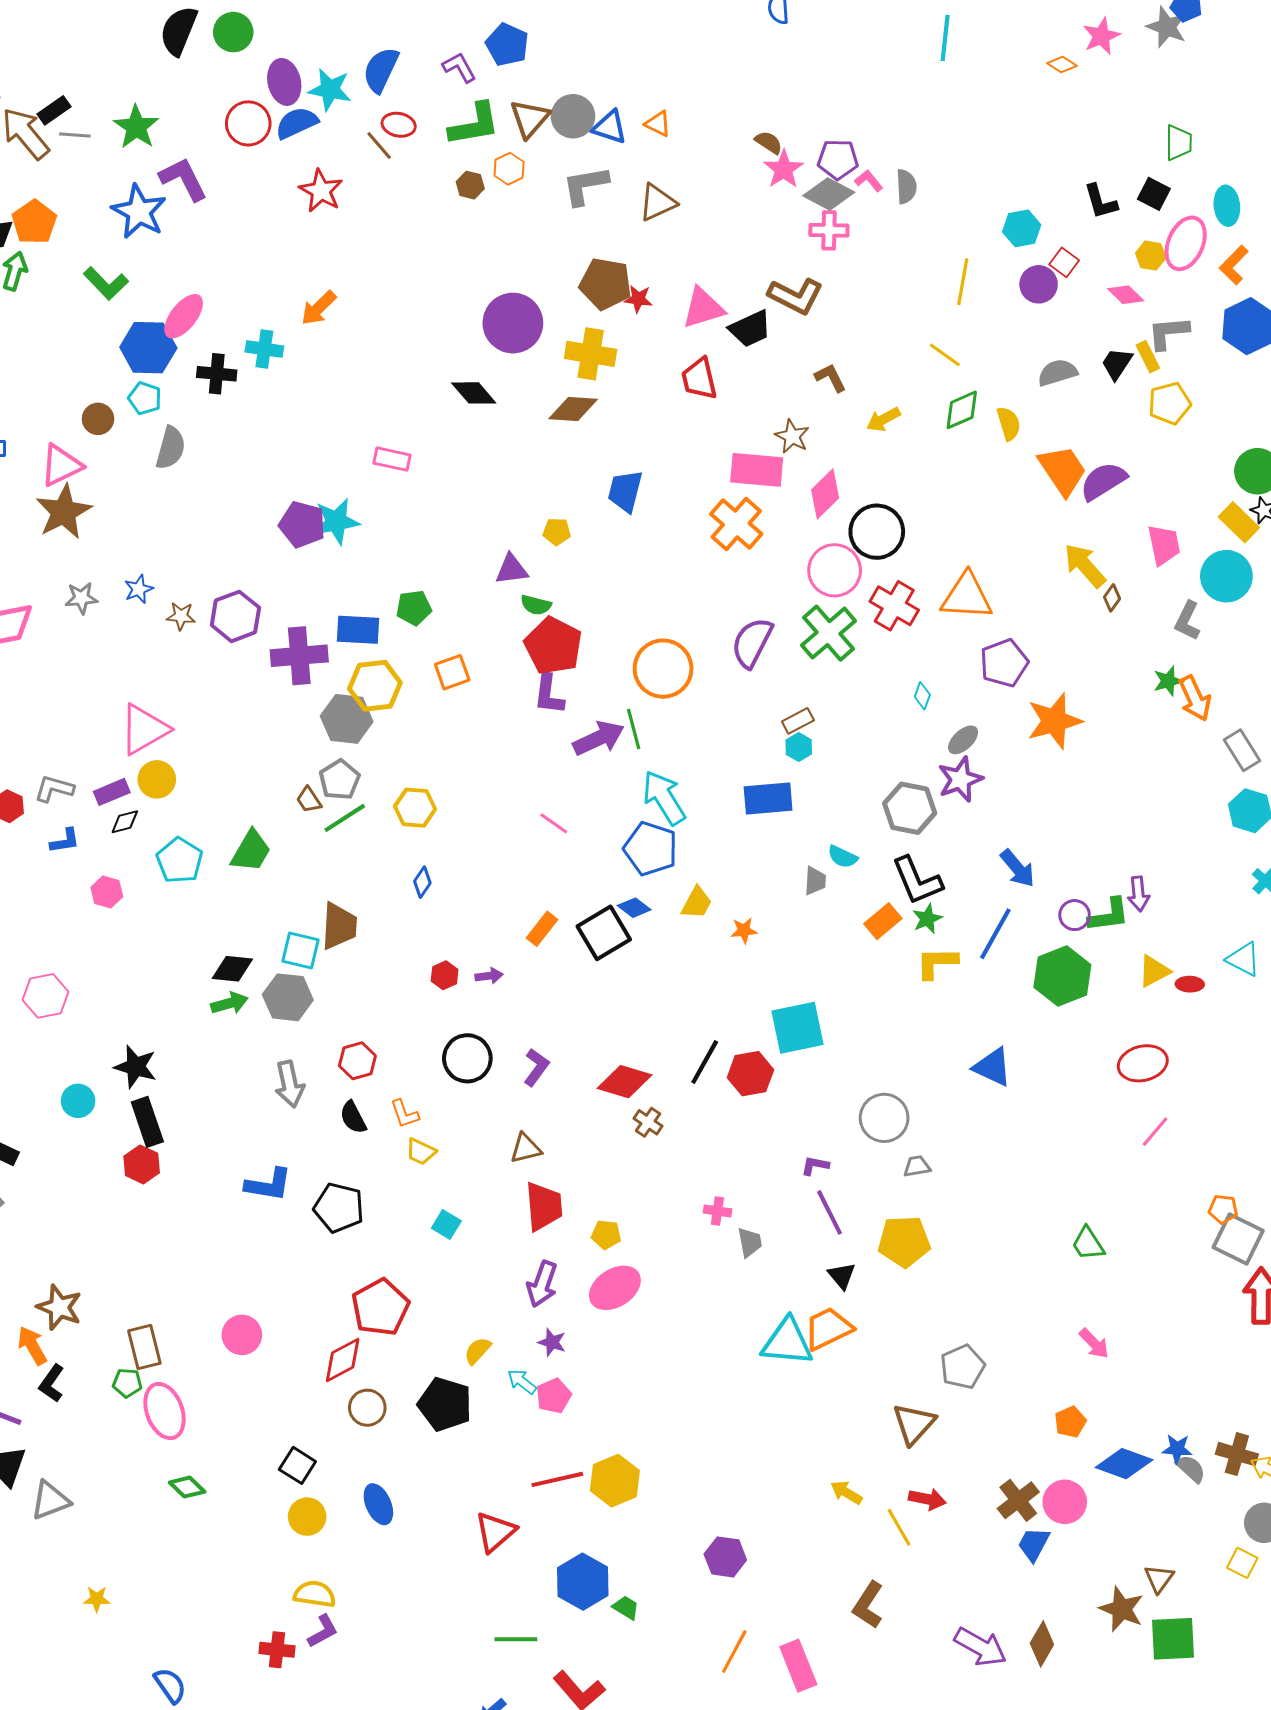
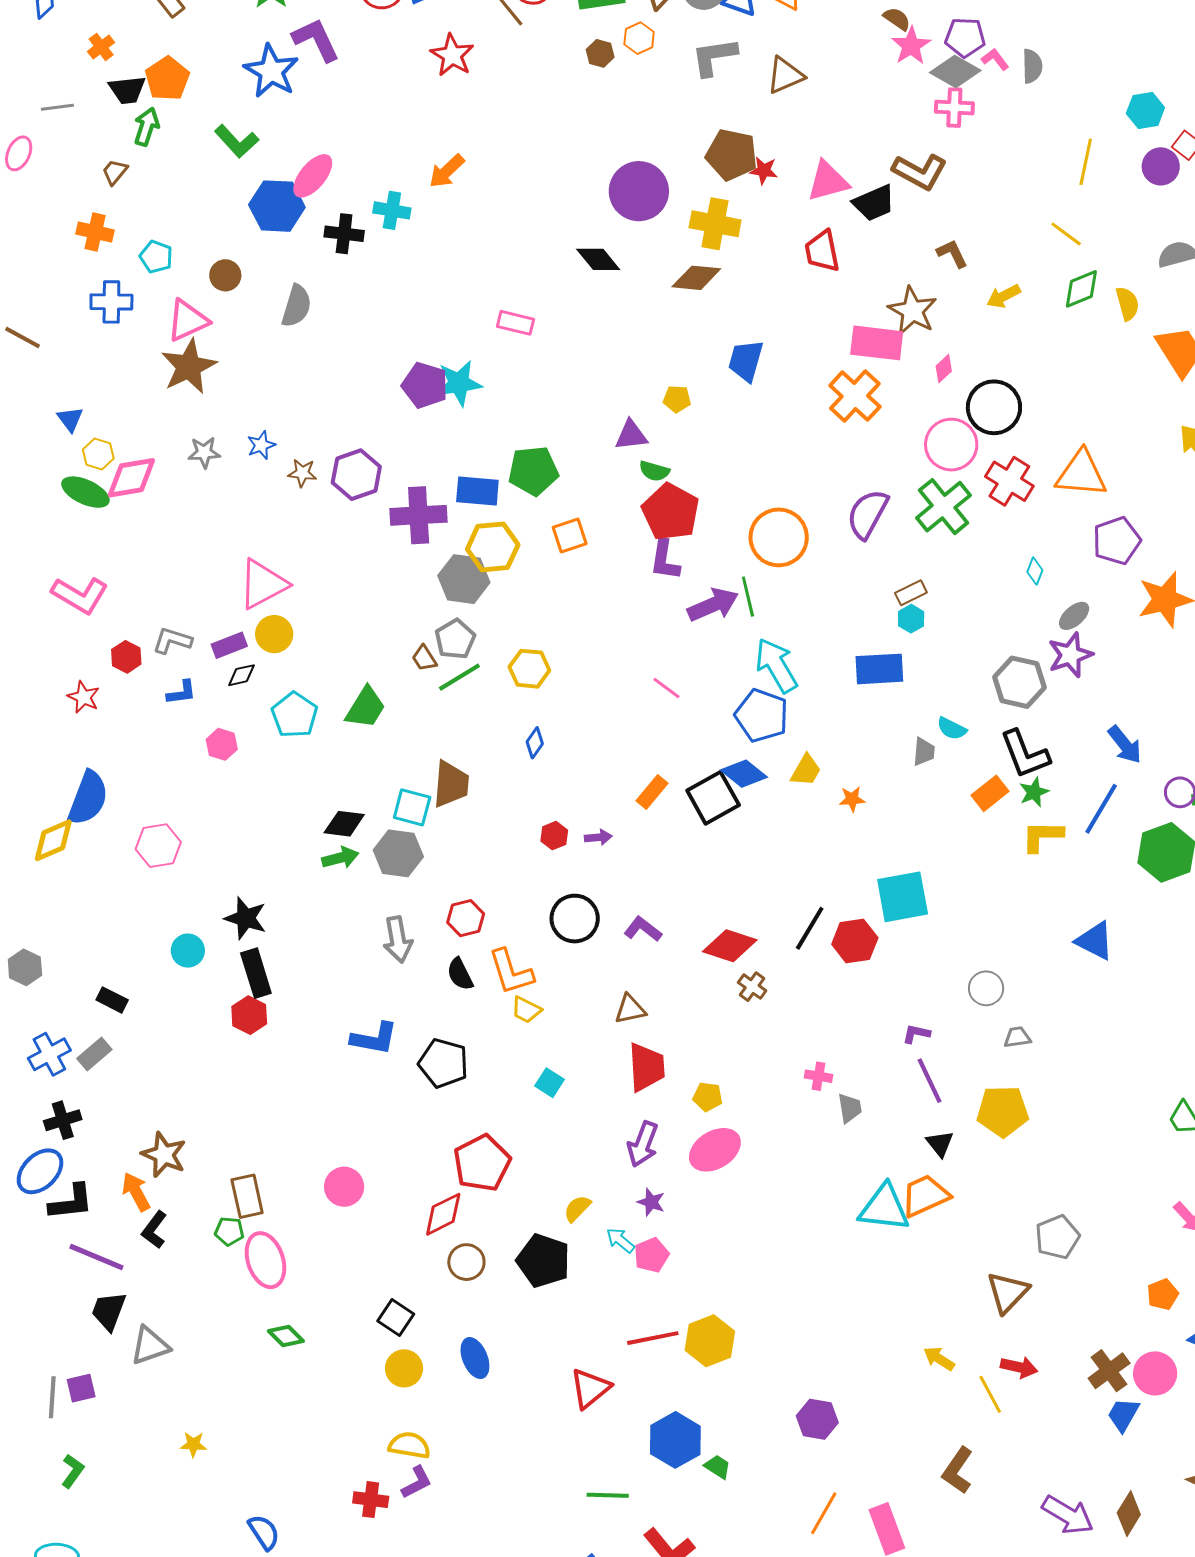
cyan pentagon: (145, 398) -> (156, 257), moved
brown star: (792, 436) -> (912, 311), size x1.4
pink diamond: (825, 494) -> (944, 369), size x0.6
green pentagon: (414, 608) -> (533, 471), size x1.4
blue diamond: (634, 908) -> (744, 774), size x1.4
purple L-shape: (536, 1067) -> (643, 929), turned -90
orange L-shape: (404, 1114) -> (511, 972), size x1.6
gray circle: (884, 1118) -> (986, 988), size x0.7

